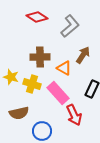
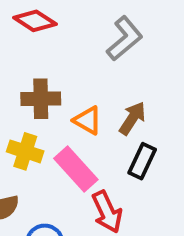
gray L-shape: (70, 26) -> (125, 38), moved
brown arrow: (83, 55) -> (132, 118), moved

